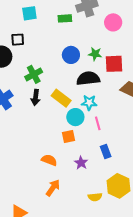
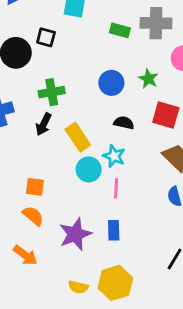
green star: (95, 54) -> (148, 79), moved
black semicircle: (88, 78) -> (124, 123), size x0.6
orange square: (69, 136) -> (35, 187), moved
purple star: (81, 163) -> (75, 234), size x1.6
orange arrow: (53, 188) -> (25, 255), turned 72

